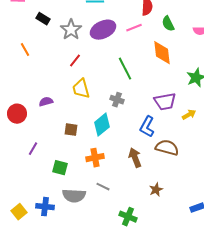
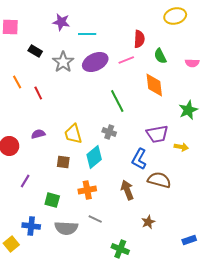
red line: (75, 61) -> (38, 93), moved, turned -64
yellow trapezoid: (81, 89) -> (73, 134), moved
yellow arrow: (189, 115) -> (181, 147), turned 40
blue cross: (45, 207) -> (31, 226), moved

